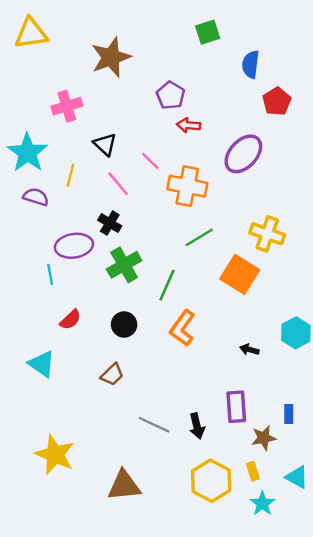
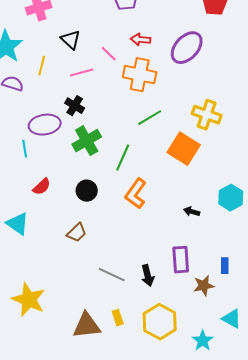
red arrow: (188, 125) -> (141, 40), moved
pink line: (118, 184) -> (82, 73), turned -65
yellow rectangle: (253, 471) -> (118, 318), moved

